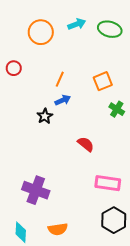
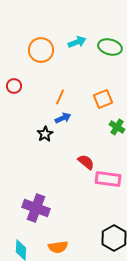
pink rectangle: (108, 183) -> (108, 179), moved

